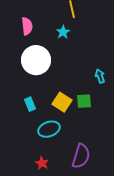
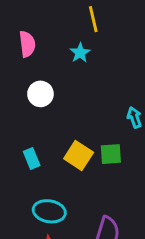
white circle: (36, 60) -> (40, 94), size x0.6
cyan ellipse: (49, 129) -> (49, 211), moved, turned 30

